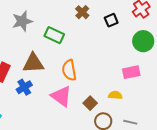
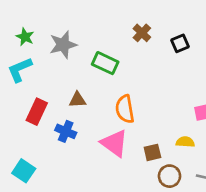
brown triangle: (33, 63) -> (78, 100), size x0.6
blue cross: (24, 87) -> (66, 131), turned -35
brown square: (90, 103) -> (152, 152), turned 32

